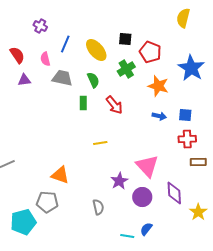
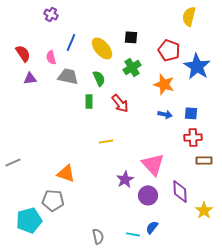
purple cross: (40, 26) -> (51, 14), moved
red pentagon: (150, 52) -> (169, 50), moved
gray semicircle: (98, 207) -> (98, 236), moved

